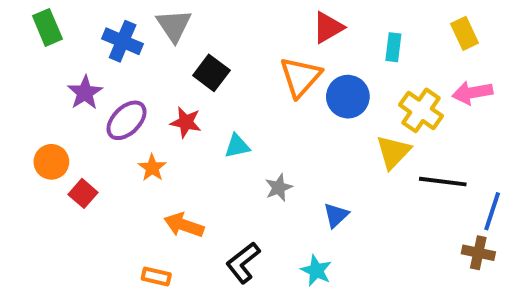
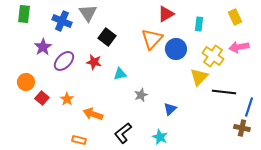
green rectangle: (47, 27) -> (24, 14), turned 30
orange star: (152, 168) -> (67, 99), moved

